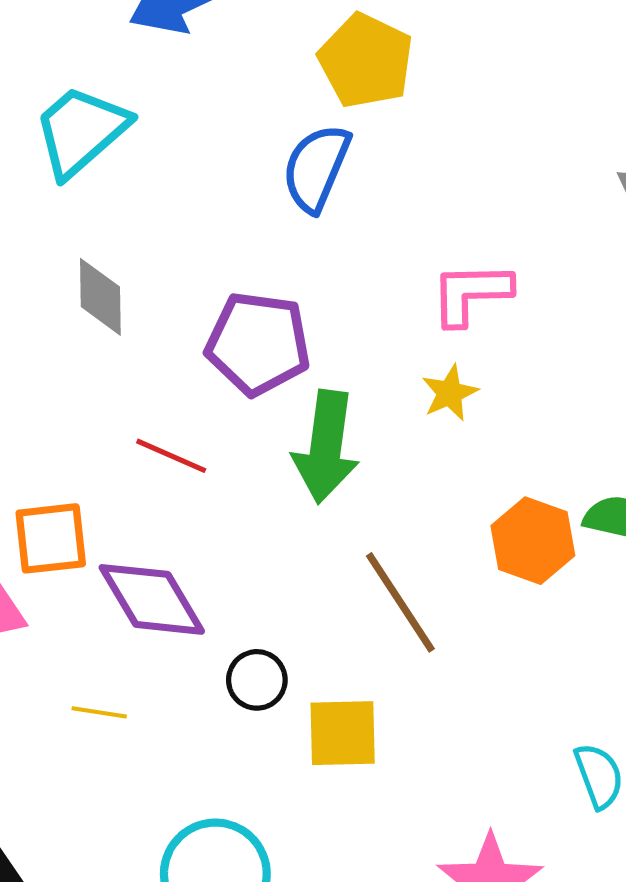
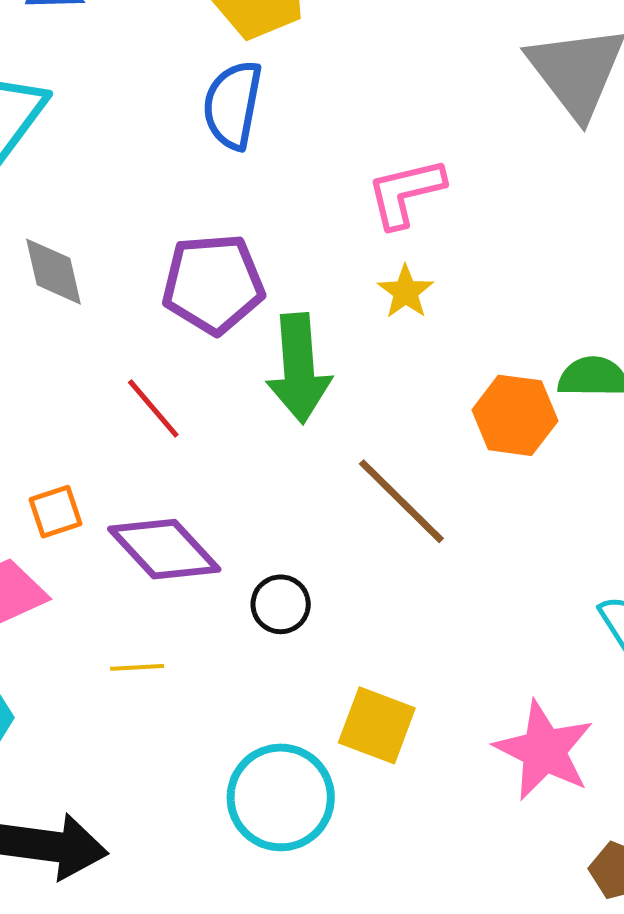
red line: (171, 456) -> (153, 408), turned 38
orange square: (51, 538) -> (56, 512), size x0.7
yellow square: (343, 733) -> (377, 725), moved, turned 34

